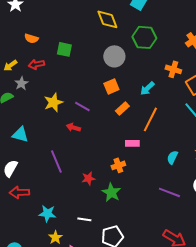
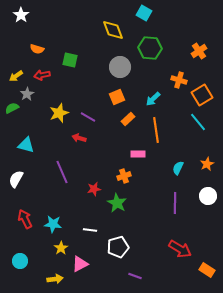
orange line: (150, 119) -> (156, 130), turned -35
red arrow: (19, 192) -> (25, 219), moved, turned 66
purple line: (169, 192) -> (175, 203), turned 70

